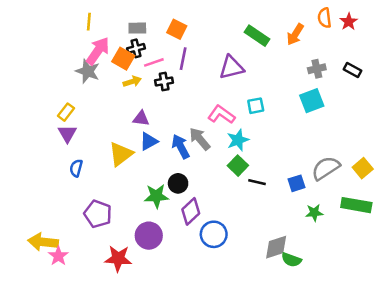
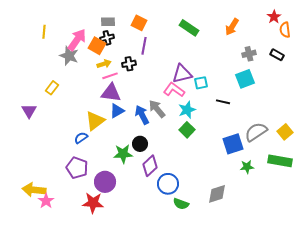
orange semicircle: (324, 18) -> (285, 30), moved
yellow line: (89, 22) -> (44, 32), moved
green rectangle: (257, 36) -> (189, 28), moved
pink line: (154, 62) -> (110, 76), moved
purple triangle: (232, 67) -> (182, 74), moved
purple triangle: (141, 118) -> (111, 93), size x1.5
purple triangle: (67, 134) -> (29, 111), moved
blue semicircle: (76, 168) -> (81, 138), moved, turned 40
black line: (257, 182) -> (223, 102), moved
blue square: (296, 183) -> (233, 144), size x1.5
purple circle: (149, 236) -> (105, 182), moved
green semicircle: (291, 260) -> (181, 204), moved

